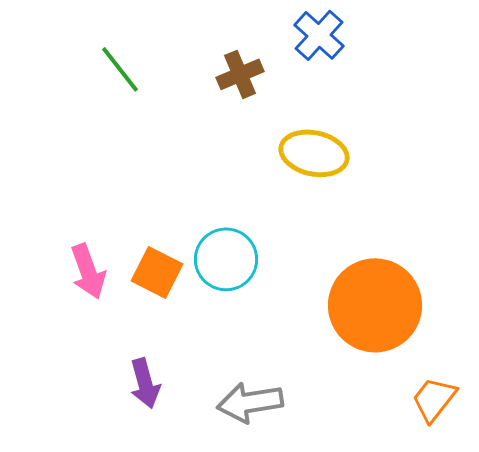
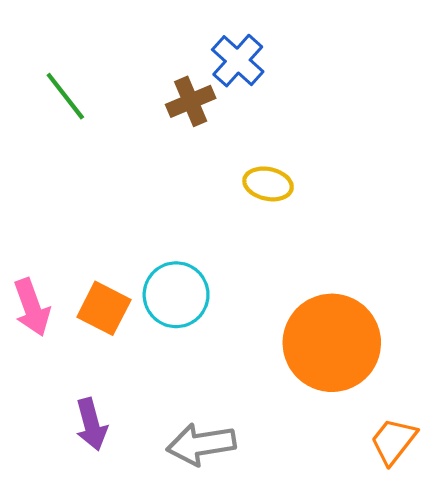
blue cross: (319, 35) -> (238, 61), moved
yellow ellipse: (314, 153) -> (268, 184), size x0.7

